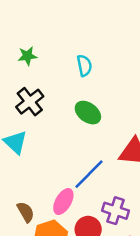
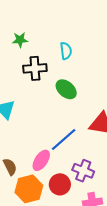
black cross: (30, 102) -> (35, 68), moved, turned 30

